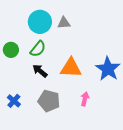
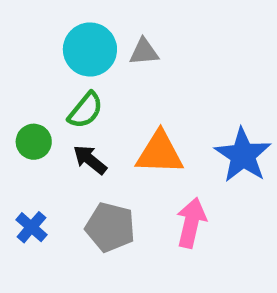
green circle: (11, 50) -> (34, 142), moved
pink arrow: (85, 99) -> (191, 223), size x1.5

